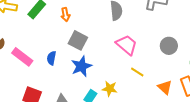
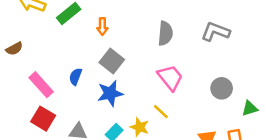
pink rectangle: (22, 57) -> (41, 85), moved
yellow line: (137, 72) -> (161, 112), moved

